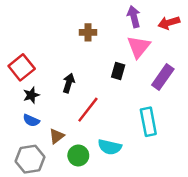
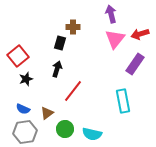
red arrow: (169, 23) -> (140, 34), moved
black rectangle: (118, 71) -> (60, 43), moved
blue semicircle: (31, 120) -> (23, 109), moved
cyan semicircle: (110, 147) -> (92, 134), moved

